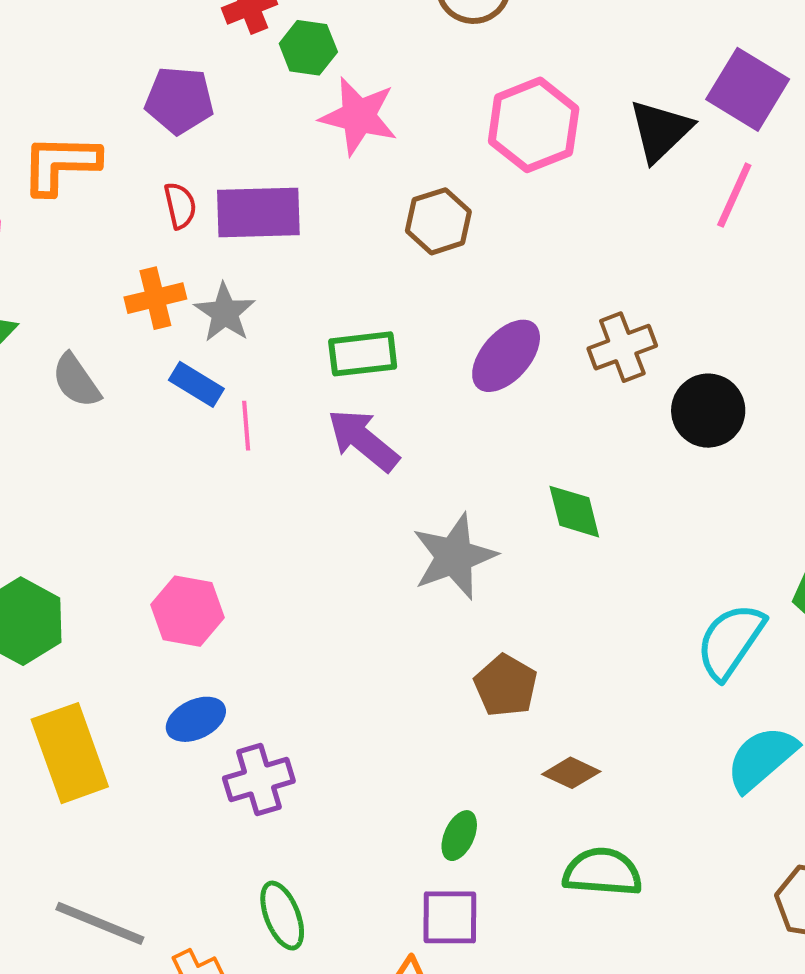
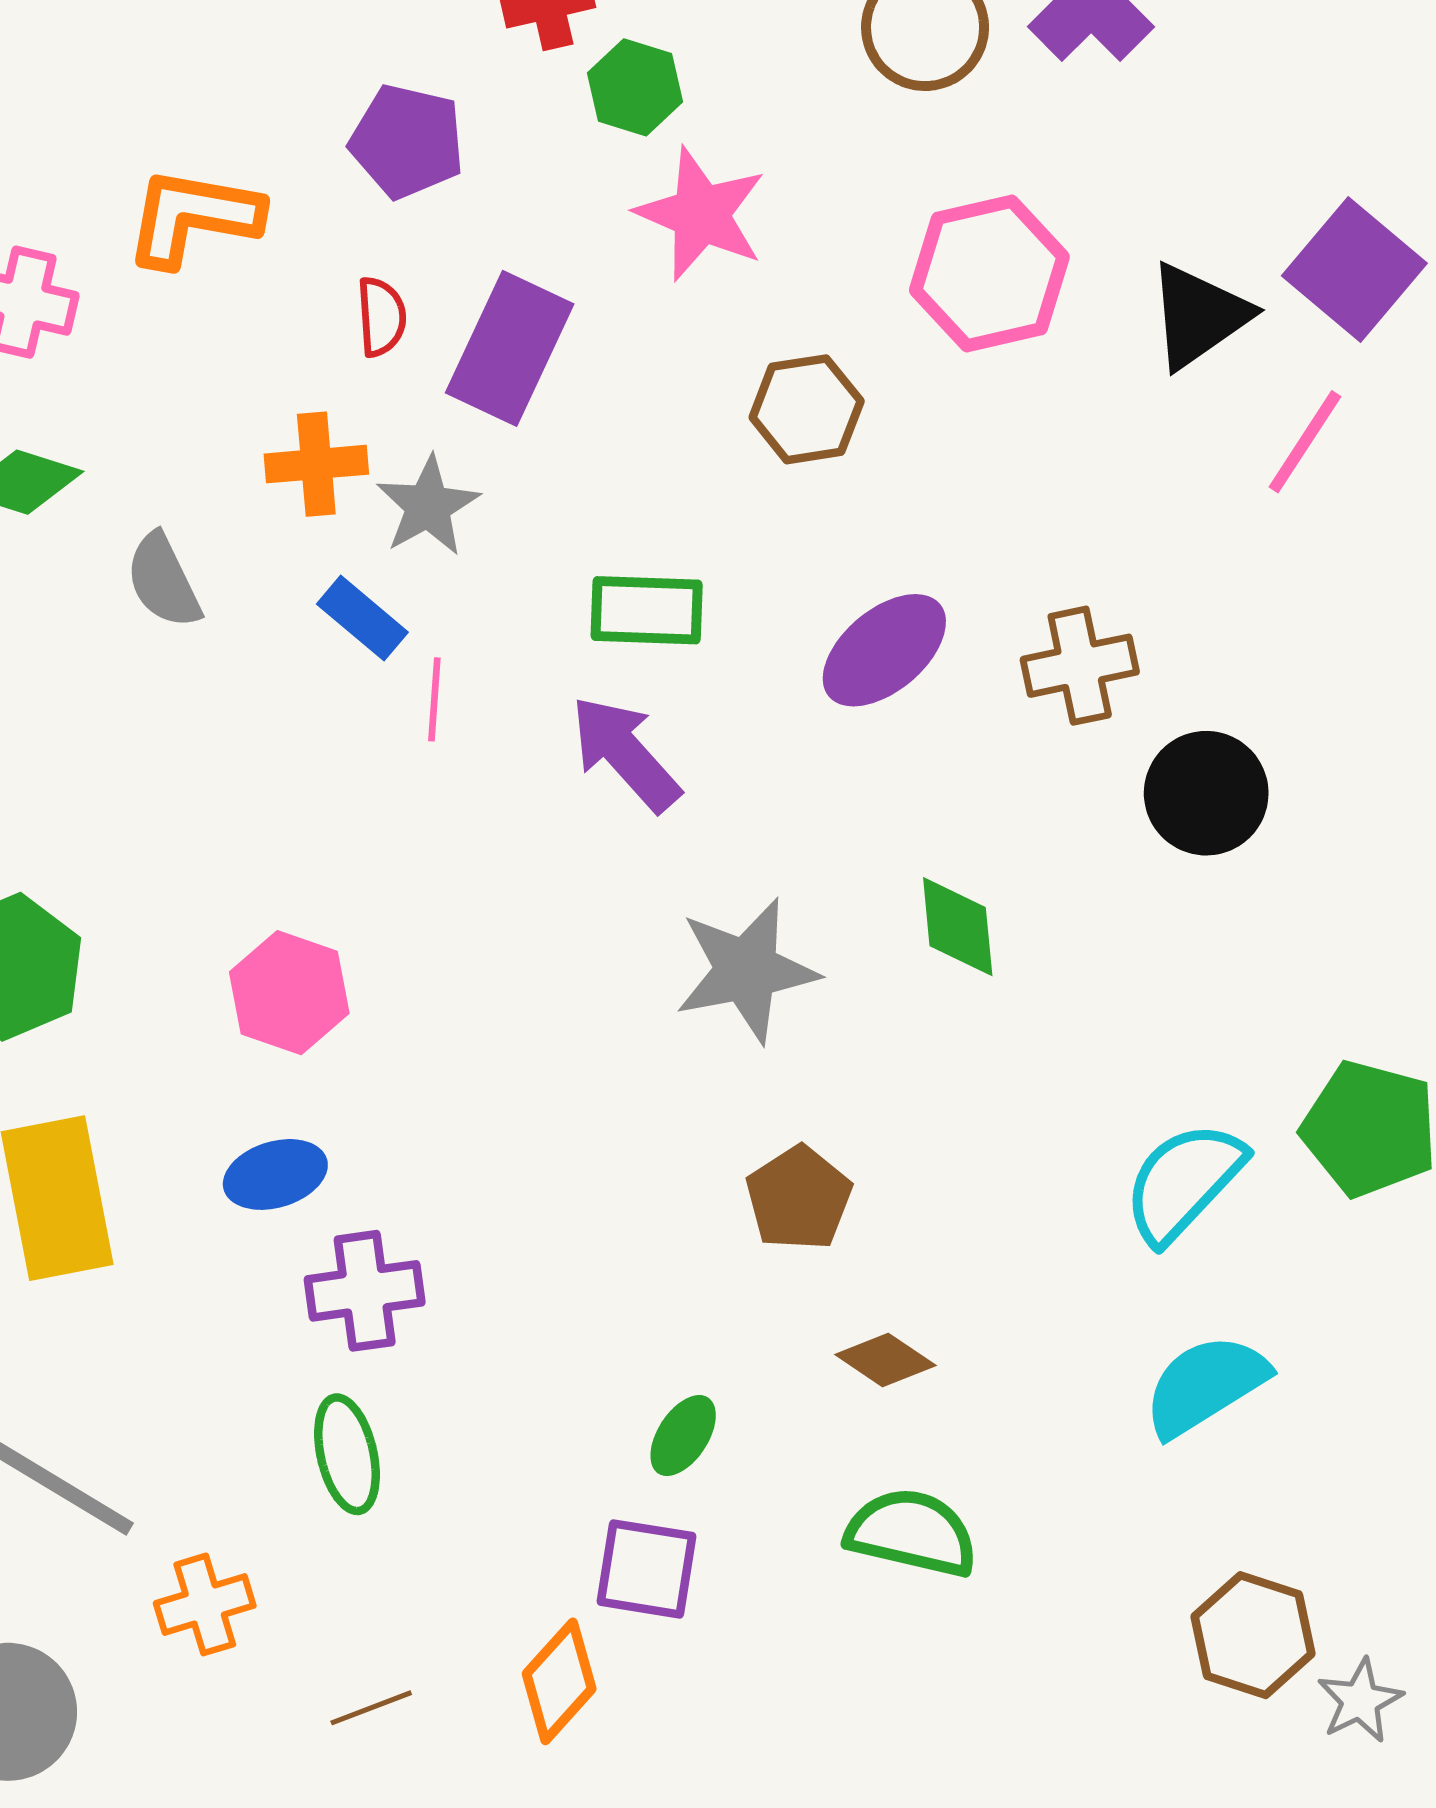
purple rectangle: (258, 213) -> (510, 348), turned -72
green ellipse: (282, 916) -> (347, 1454), moved

